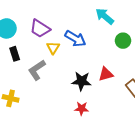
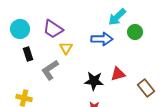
cyan arrow: (105, 16) -> (117, 17), turned -84
blue arrow: (75, 39) -> (102, 39), moved, turned -30
green circle: (123, 41) -> (135, 32), moved

